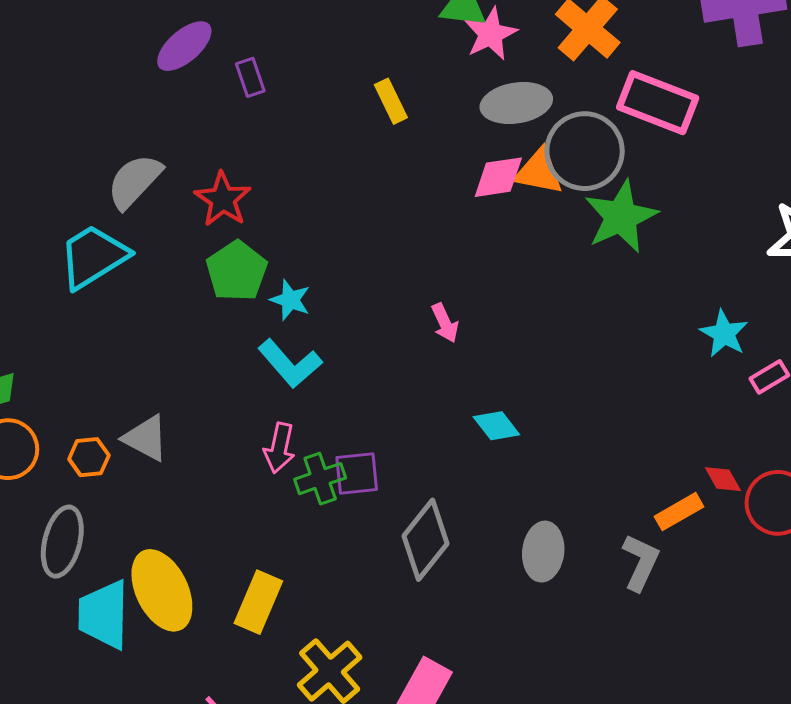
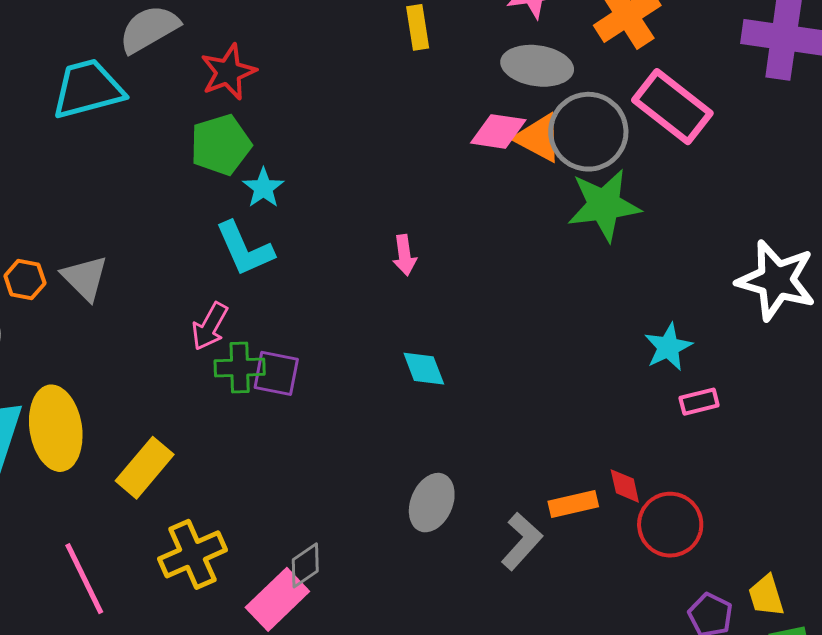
gray diamond: (425, 540) -> (305, 565), moved, size x0.6

